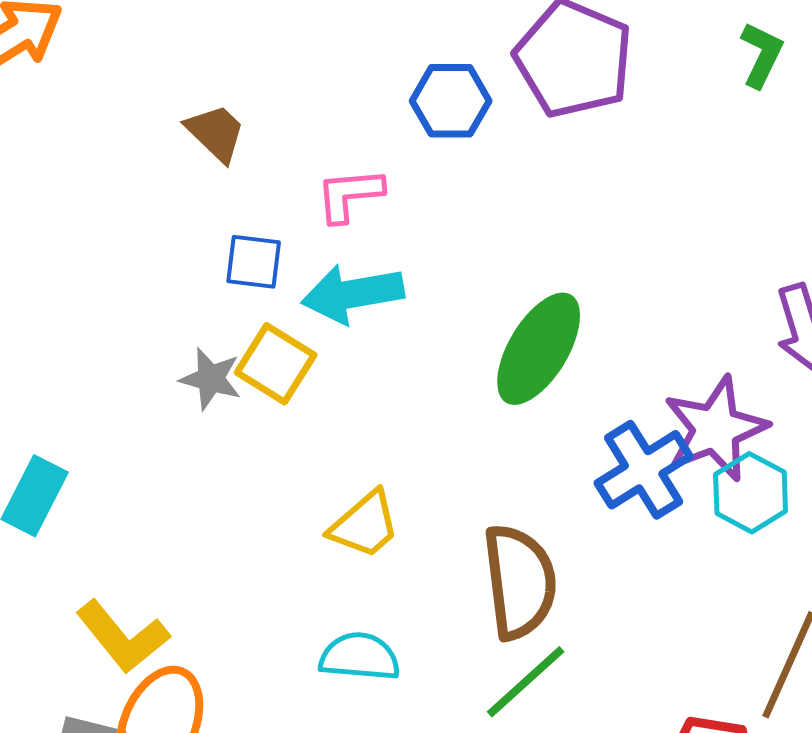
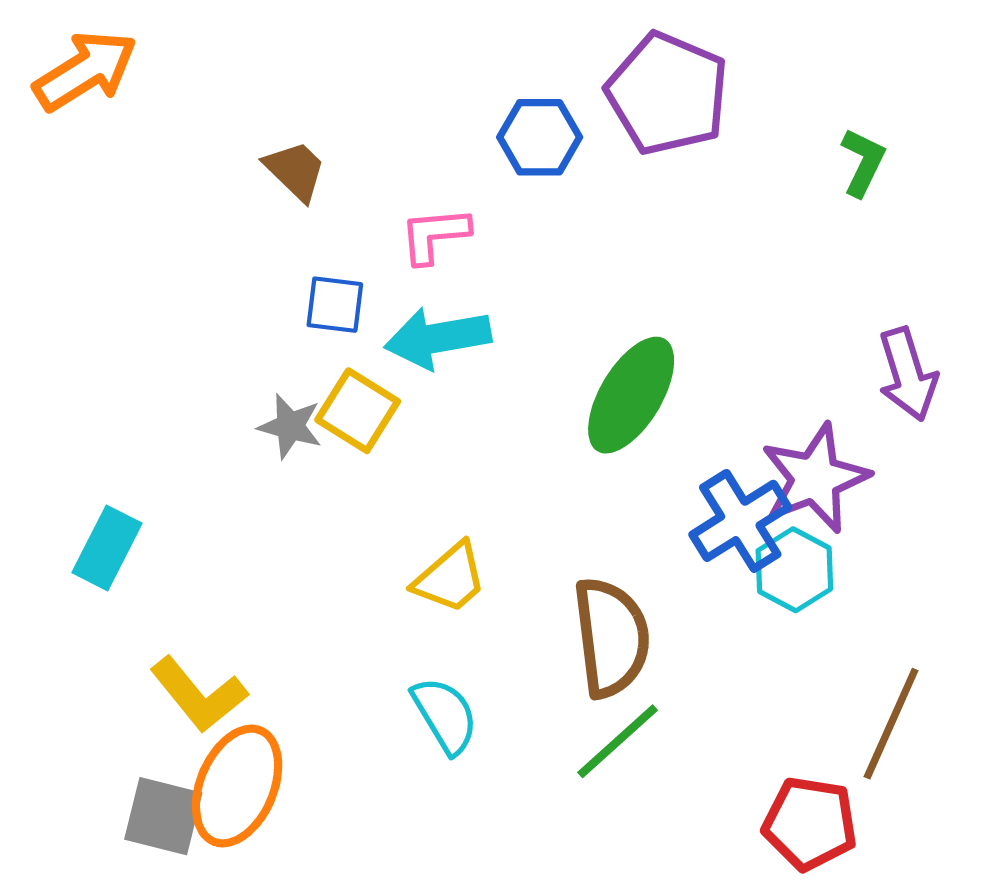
green L-shape: (762, 55) -> (863, 162), moved
cyan hexagon: (751, 493) -> (794, 570), moved
cyan semicircle: (360, 657) -> (445, 715), turned 54

